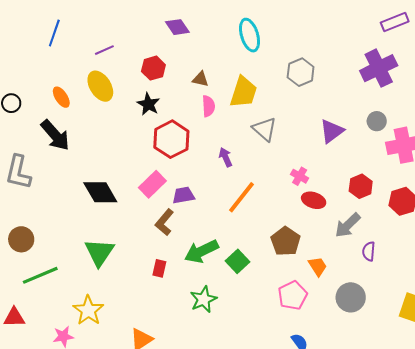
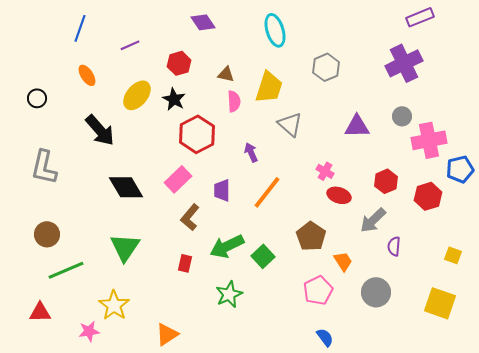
yellow ellipse: (100, 86) -> (137, 95), moved, turned 72
orange ellipse: (61, 97) -> (87, 75), moved
purple triangle: (332, 131) -> (357, 126), turned 36
black arrow: (55, 135) -> (100, 130), moved
purple trapezoid: (183, 195) -> (222, 190), moved, turned -80

